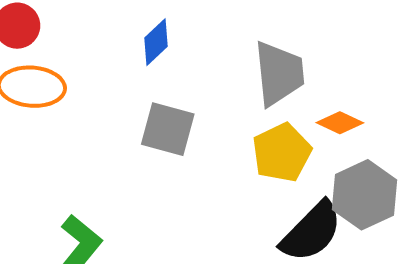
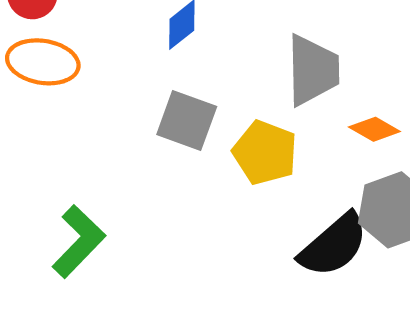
yellow pentagon: (282, 153) -> (265, 153), moved, turned -30

